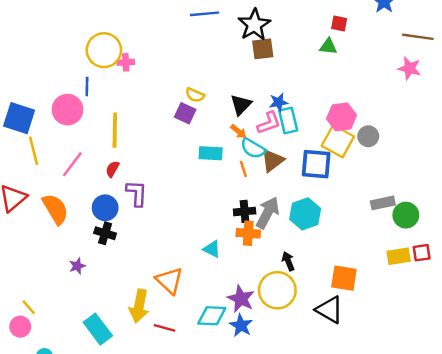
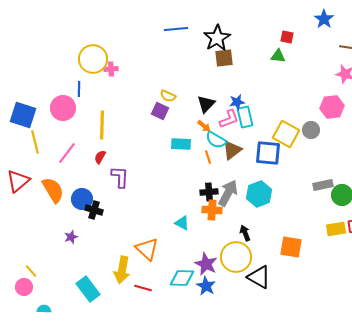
pink hexagon: (342, 117) -> (332, 107), moved
blue circle: (105, 208) -> (82, 199), moved
black triangle: (329, 310) -> (259, 277), moved

